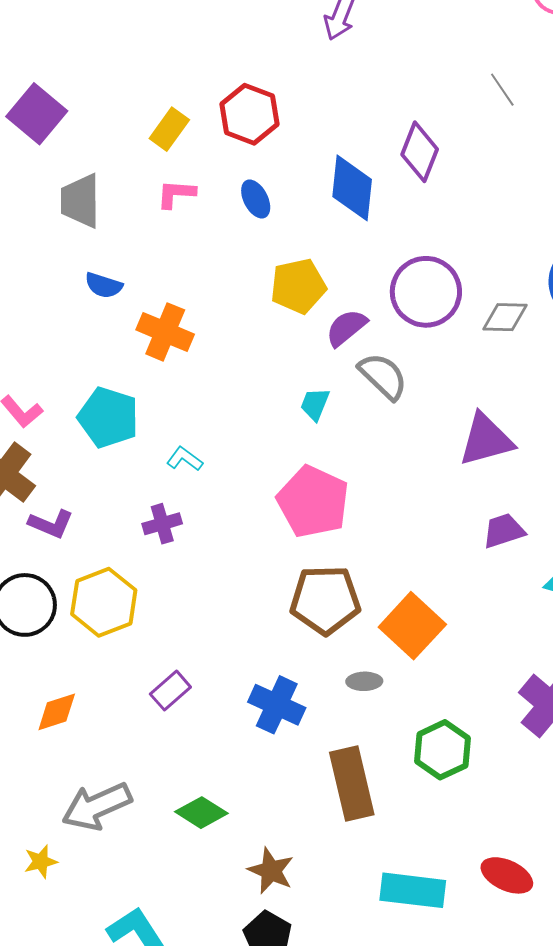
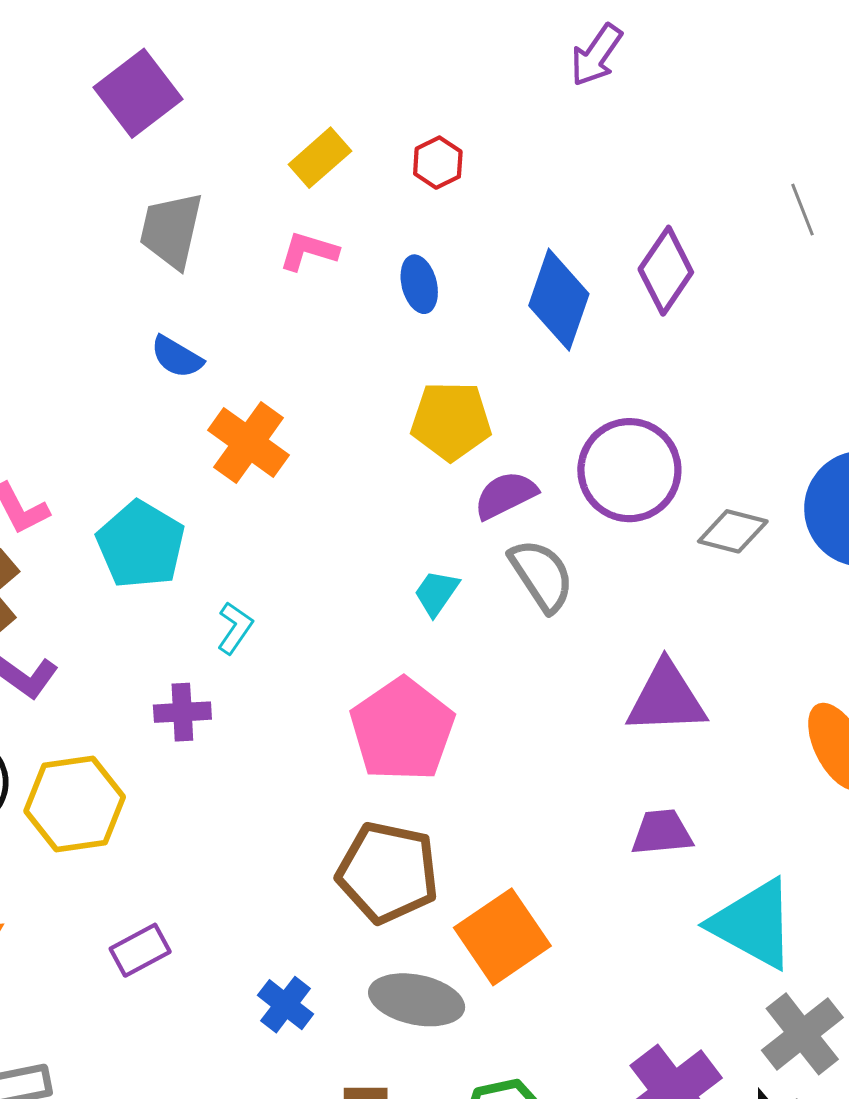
red hexagon: (249, 114) -> (438, 163), size x0.6
cyan L-shape: (185, 459) -> (235, 628), turned 75
gray ellipse: (364, 681) -> (417, 1000), size x1.8
blue cross: (277, 705) -> (286, 1005), size x0.7

